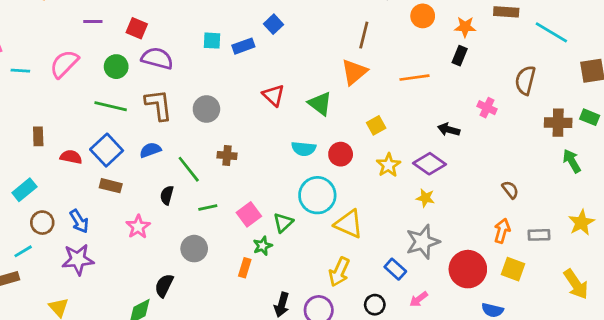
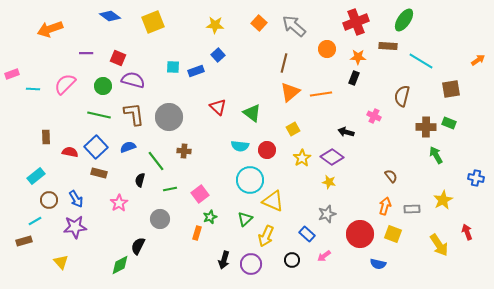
orange triangle: (354, 72) -> (290, 92), moved
gray circle: (206, 109) -> (169, 117), size x1.4
green triangle: (283, 223) -> (245, 219), moved
gray star: (423, 242) -> (327, 214), size x0.7

